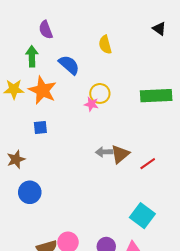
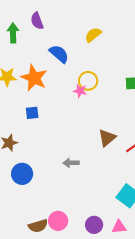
yellow semicircle: (105, 45) -> (93, 35), turned 66
green arrow: (32, 56) -> (13, 33), moved
gray arrow: (104, 152) -> (71, 163), moved

